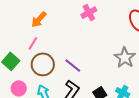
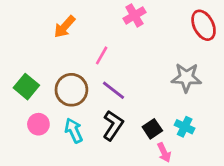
pink line: (33, 43) -> (102, 55), moved
gray star: (125, 58) -> (186, 78), turned -30

